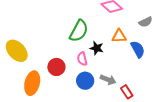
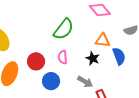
black star: (97, 48) -> (93, 58), moved
blue circle: (85, 81) -> (51, 81), moved

